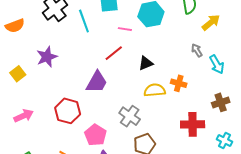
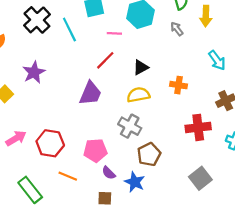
yellow arrow: (211, 22) -> (206, 16), turned 138
gray arrow: (197, 50) -> (177, 29), moved
yellow semicircle: (155, 90) -> (138, 95), moved
red hexagon: (68, 111) -> (50, 143), moved
pink pentagon: (96, 135) -> (95, 150), turned -30

